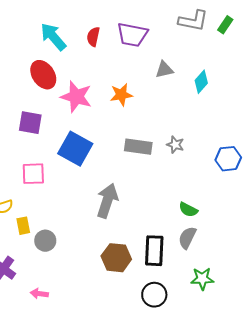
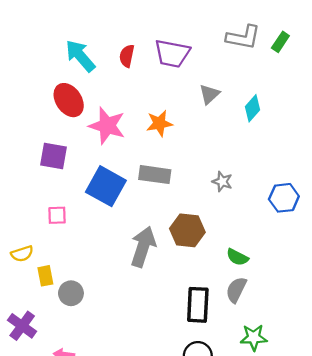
gray triangle: (164, 70) -> (209, 94), turned -30
gray rectangle: (138, 147) -> (155, 175), moved
pink square: (33, 174) -> (57, 215), size x0.7
brown hexagon: (116, 258) -> (187, 230), moved

